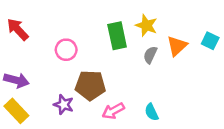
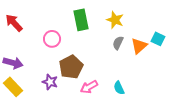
green rectangle: (117, 36) -> (81, 20), moved
cyan square: (210, 41) -> (158, 39), moved
orange triangle: (177, 46) -> (139, 46), moved
brown pentagon: (90, 85) -> (71, 67), turned -30

